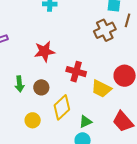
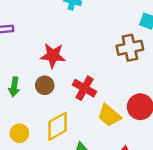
brown circle: (41, 87) -> (45, 85), moved

